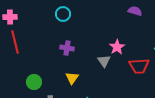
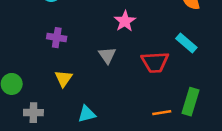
pink star: (117, 47) -> (125, 21), moved

